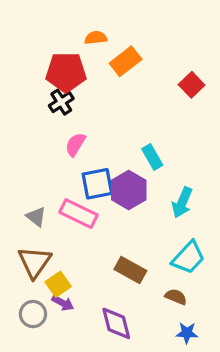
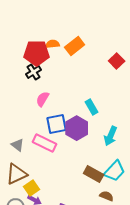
orange semicircle: (96, 38) -> (53, 44), moved
brown triangle: (35, 262) -> (17, 174), turned 30
brown rectangle: (130, 270) -> (94, 174), moved

